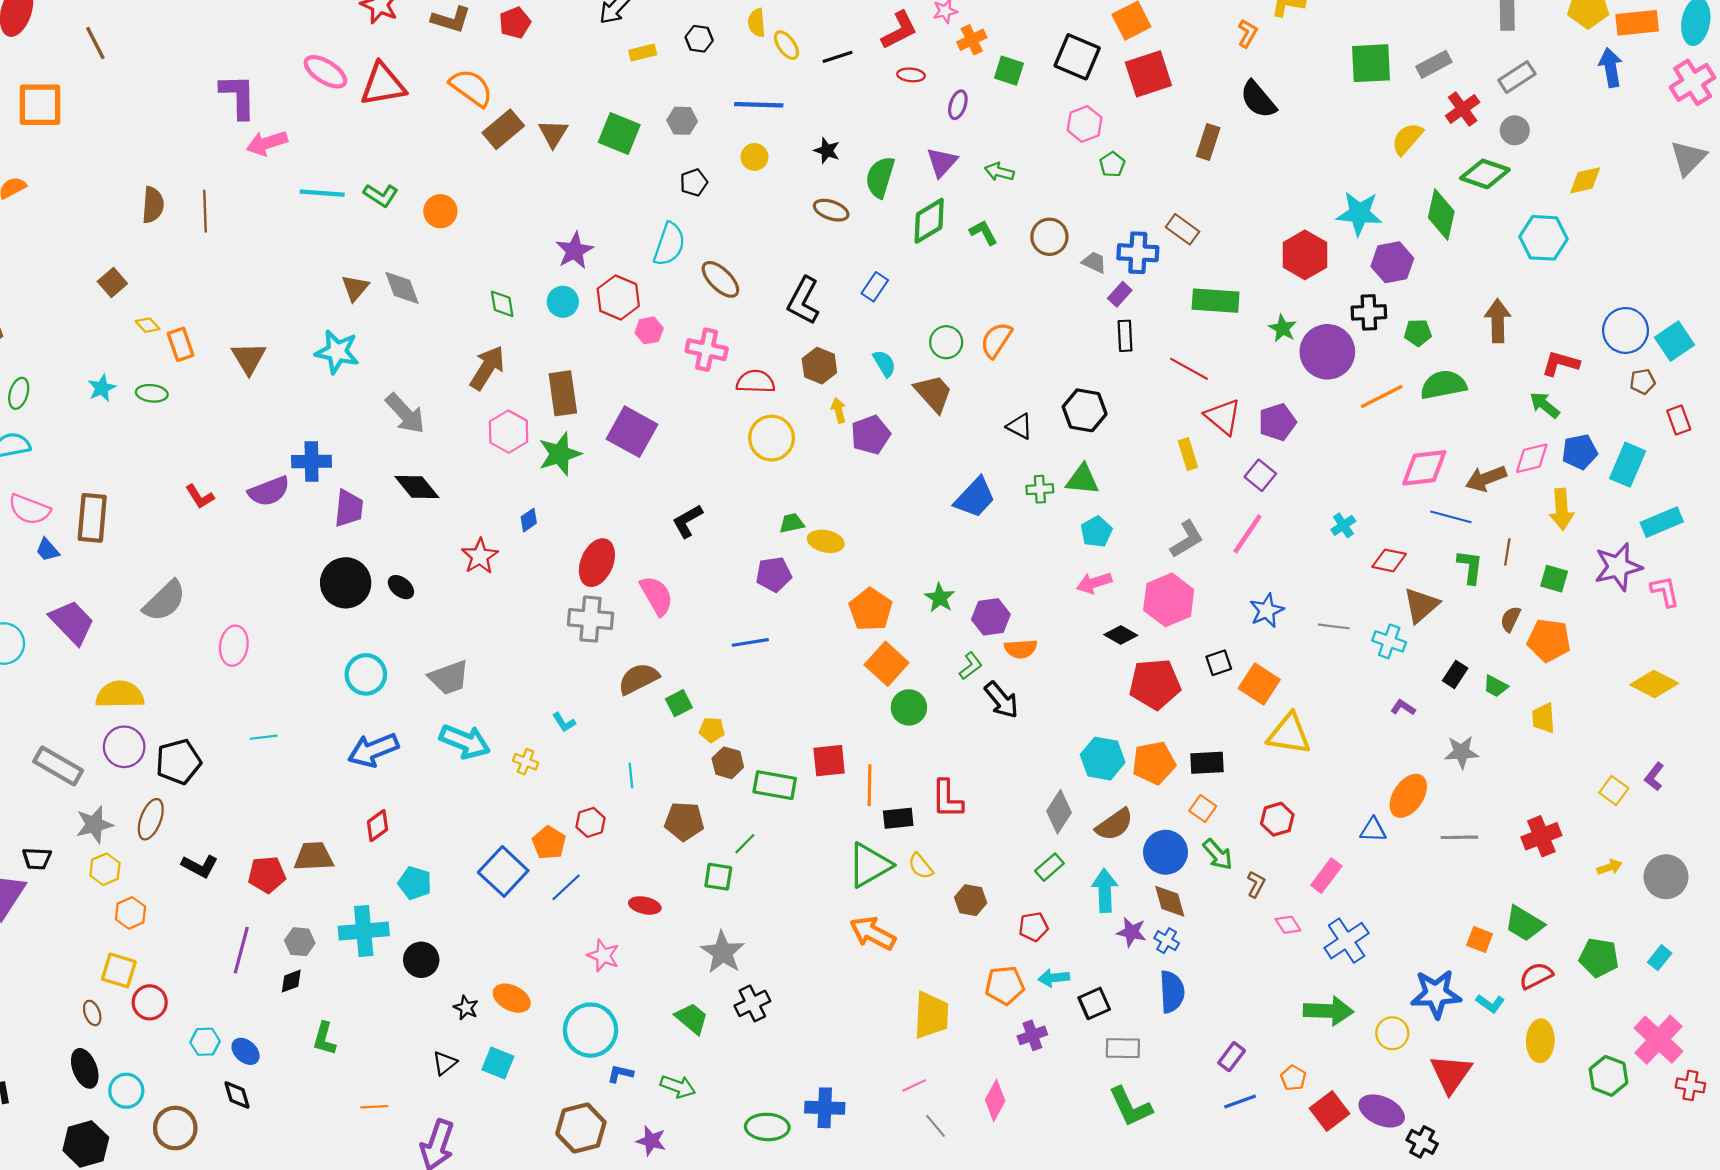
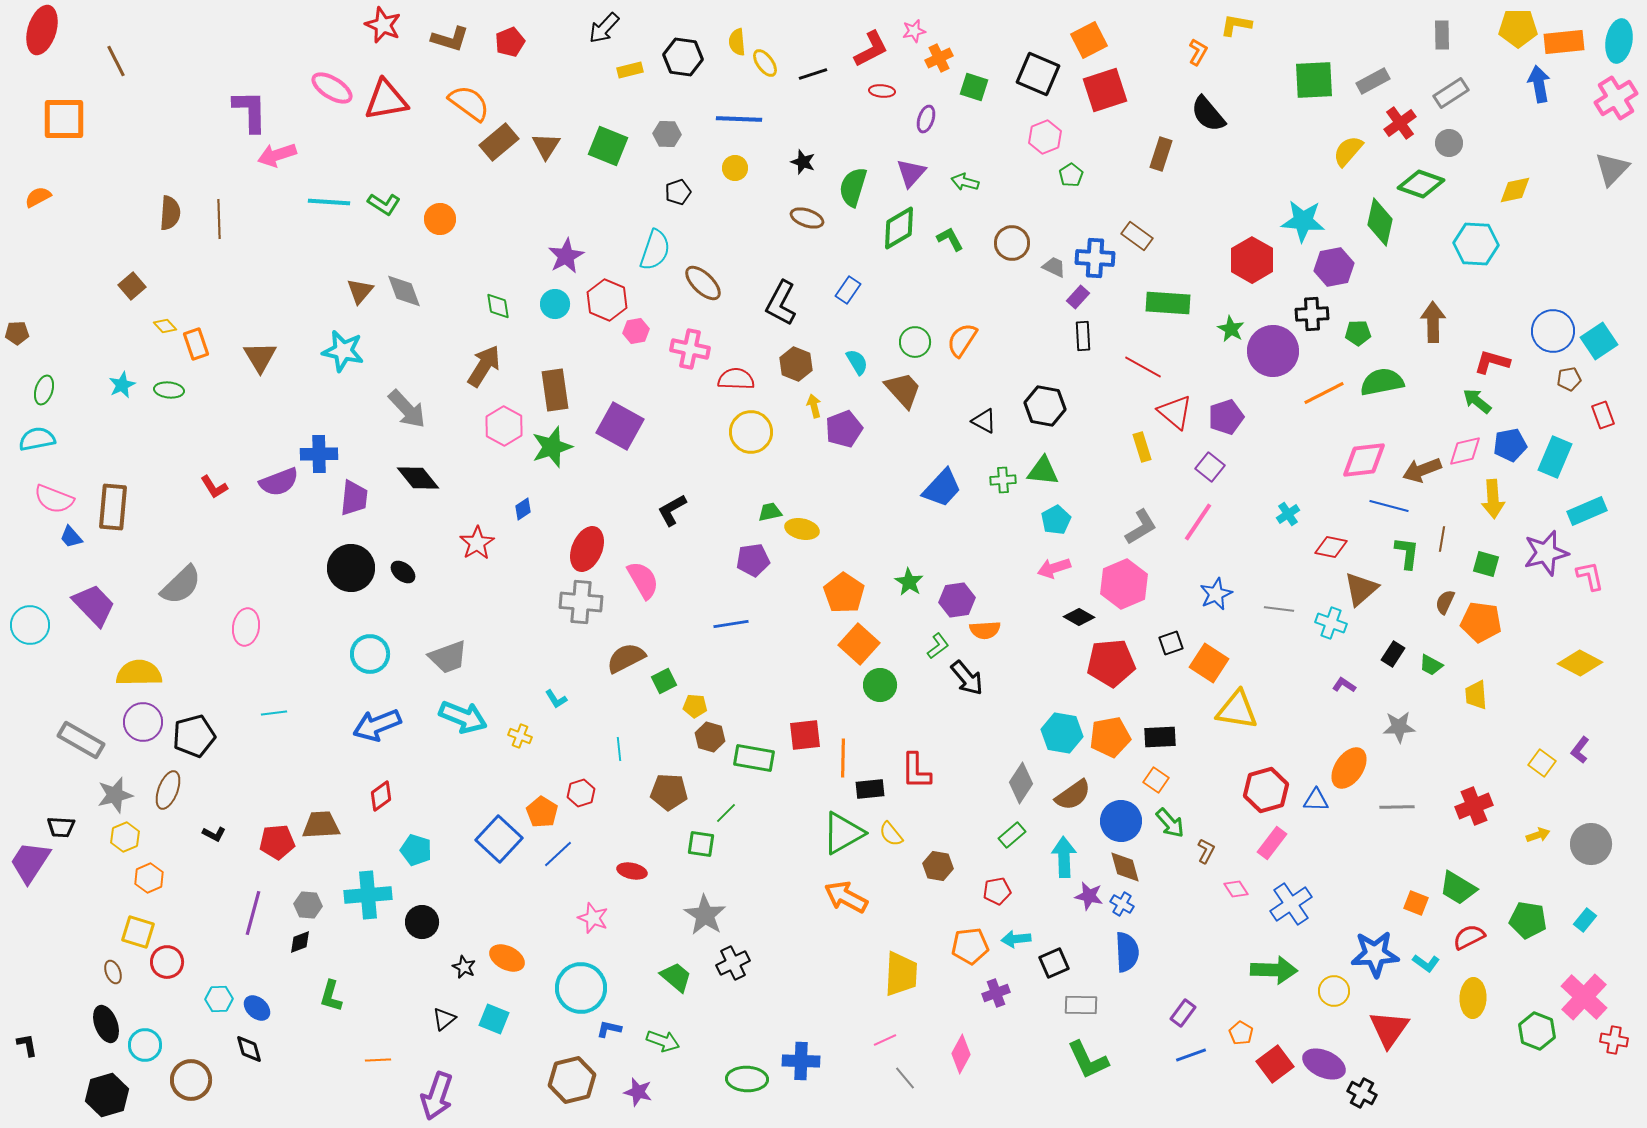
black hexagon: (699, 39) -> (683, 57), size x1.5
red hexagon: (1277, 819) -> (1266, 790), moved, size x1.4
black L-shape: (200, 866) -> (214, 834), size x0.7

